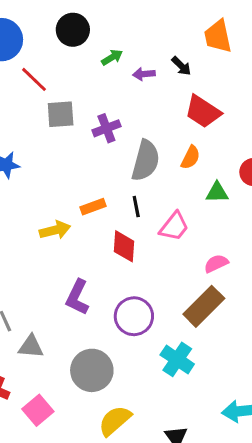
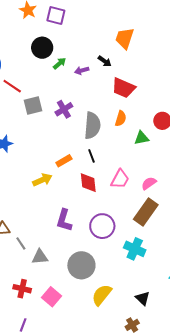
black circle: (73, 30) -> (42, 48), moved
orange trapezoid: (218, 36) -> (125, 38), turned 40
pink trapezoid: (174, 226) -> (120, 179), moved

